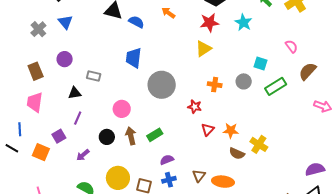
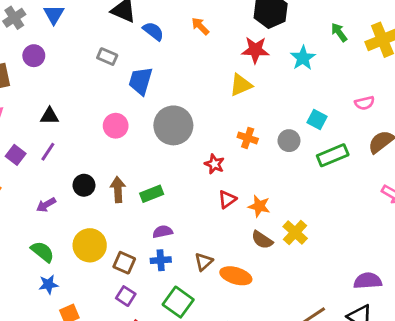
pink semicircle: (291, 46) -> (365, 103), turned 104
purple circle: (65, 59) -> (34, 56), moved
gray rectangle: (94, 76) -> (107, 57), moved
pink circle: (122, 109) -> (116, 126), moved
purple square: (59, 136) -> (16, 155), moved, turned -32

